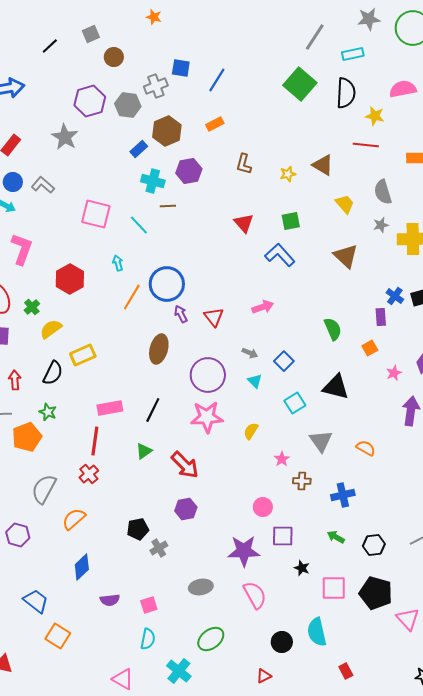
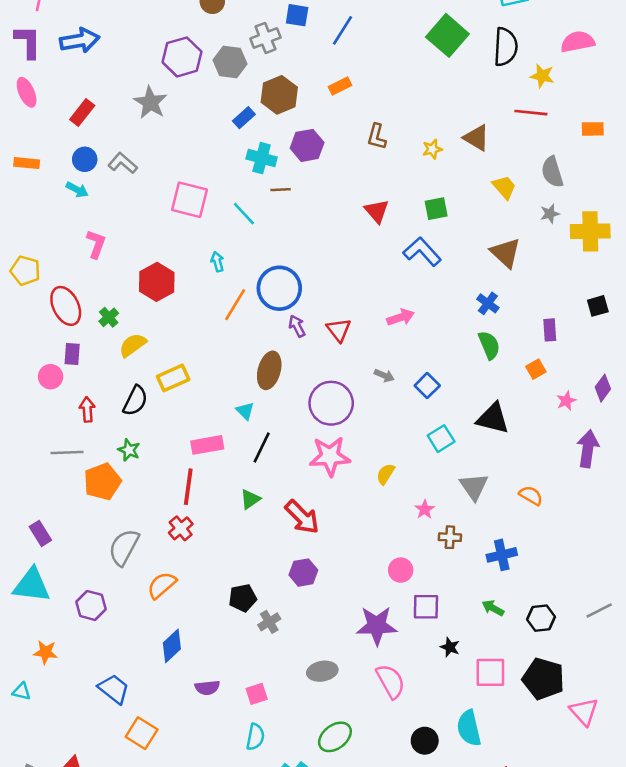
pink L-shape: (22, 249) -> (96, 244), size x0.7
blue cross: (395, 296) -> (488, 303), moved
cyan triangle: (255, 381) -> (245, 411), moved

